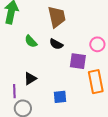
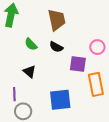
black triangle: (30, 79) -> (29, 72), moved, turned -48
blue square: (60, 97) -> (60, 100), size x1.6

